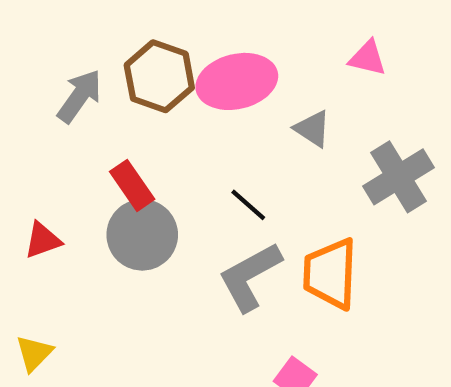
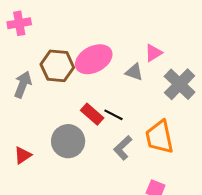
pink triangle: (368, 58) -> (153, 53), moved, turned -30
red rectangle: (132, 185) -> (92, 114), moved
gray L-shape: (250, 277) -> (123, 148), size x0.7

